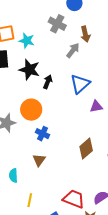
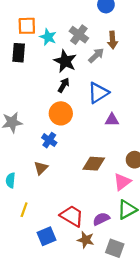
gray cross: (57, 24) -> (79, 35), moved
black star: (29, 70) -> (65, 61), moved
orange circle: (31, 110) -> (61, 113), moved
brown diamond: (86, 149) -> (94, 164), turned 35

